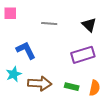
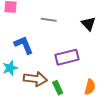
purple rectangle: (83, 55) -> (67, 57), moved
green rectangle: (72, 87) -> (58, 88), moved, turned 48

